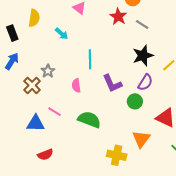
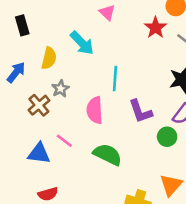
yellow semicircle: (34, 18) -> (49, 58), moved
black rectangle: (12, 33) -> (22, 25), moved
cyan arrow: (62, 34) -> (82, 43), size x1.5
pink semicircle: (76, 86) -> (95, 110), size x1.5

